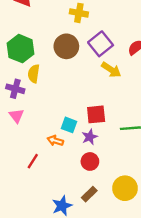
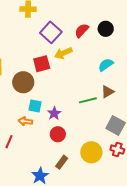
brown circle: (66, 46) -> (23, 82), moved
yellow arrow: (111, 70) -> (63, 53), turned 132
red square: (96, 114) -> (42, 64), moved

